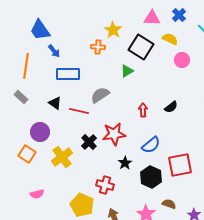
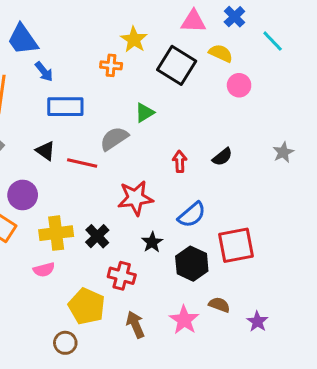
green triangle: (127, 71) -> (145, 113), moved
black cross: (89, 142) -> (97, 236), moved
yellow cross: (62, 157) -> (56, 233), turned 30
pink semicircle: (37, 194) -> (44, 270), moved

